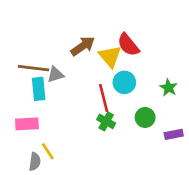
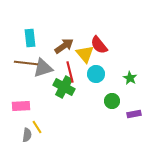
gray triangle: (56, 75) -> (43, 68), size x1.5
cyan rectangle: (39, 89) -> (30, 38), moved
red line: (104, 98) -> (70, 72), moved
green cross: (106, 121) -> (64, 87), moved, size x1.5

